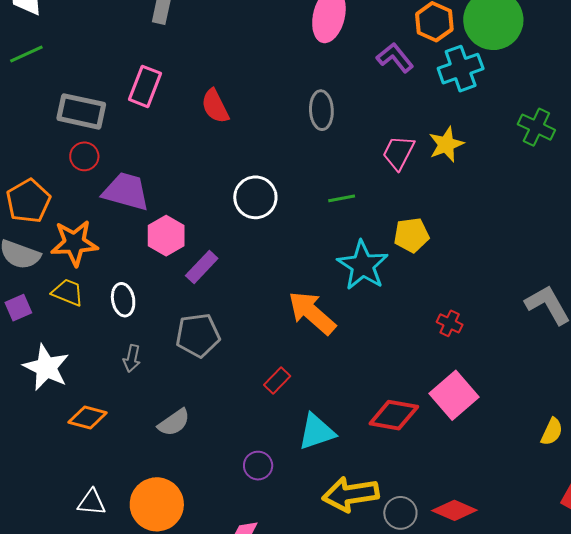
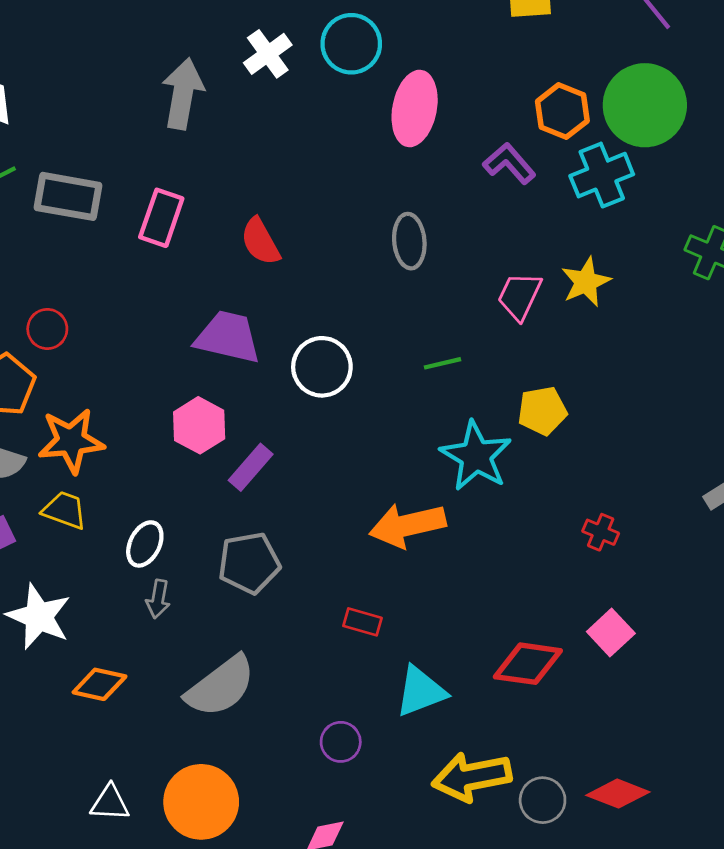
gray rectangle: (81, 111) -> (68, 196), moved
red circle: (84, 156) -> (47, 329), moved
purple trapezoid: (126, 191) -> (228, 337), moved
white ellipse: (123, 300) -> (145, 544), moved, turned 40
orange arrow: (312, 313) -> (407, 525), turned -52
red rectangle: (277, 381) -> (363, 622), turned 64
pink square: (454, 395) -> (611, 633), size x0.7
gray semicircle: (174, 422) -> (221, 686), size x1.6

